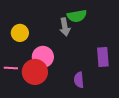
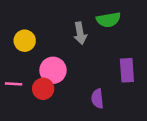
green semicircle: (77, 16) -> (108, 20), moved
red circle: (35, 72) -> (43, 89), size x0.7

